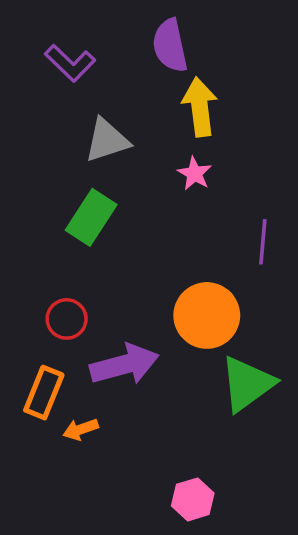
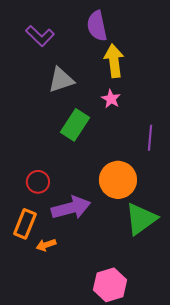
green rectangle: (91, 217) -> (75, 125), moved
pink hexagon: (193, 499) -> (110, 285), size x1.4

